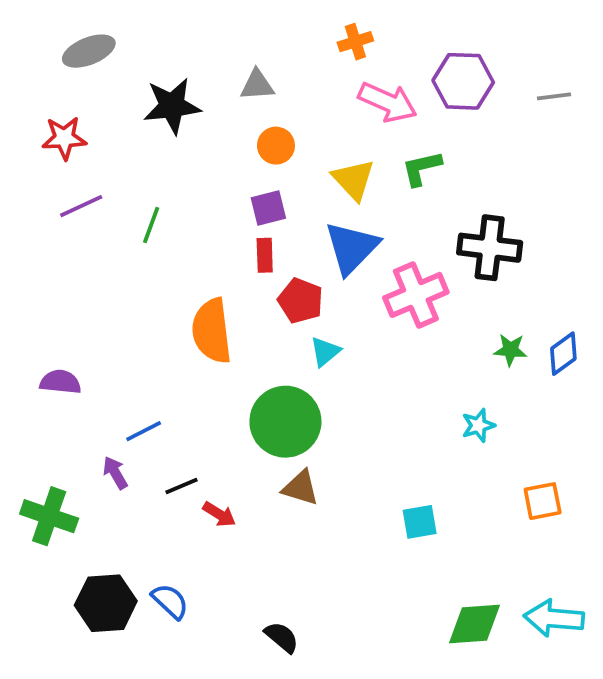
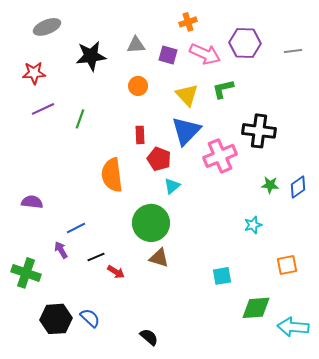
orange circle: (276, 146) -> (138, 86), moved
purple square: (268, 208) -> (168, 55), moved, turned 30
green diamond: (475, 624) -> (256, 308), moved

